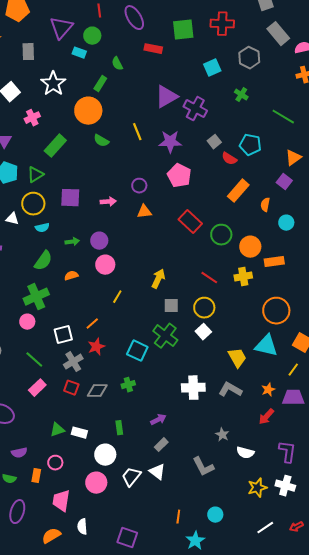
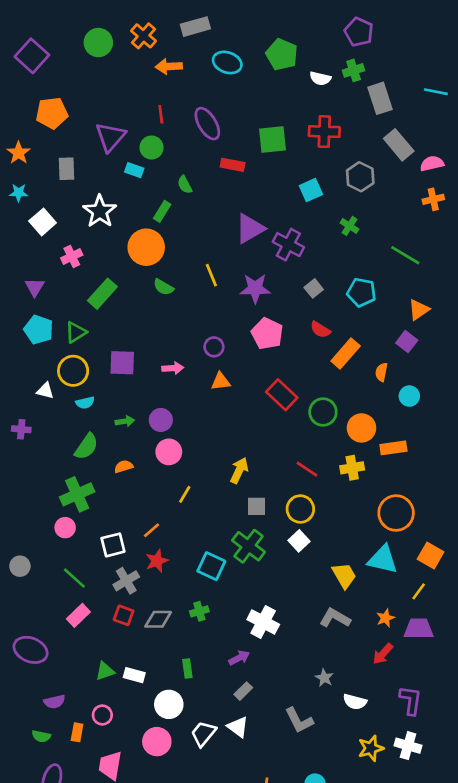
red semicircle: (229, 159) -> (320, 330), moved
white cross: (193, 388) -> (263, 622), moved, turned 30

